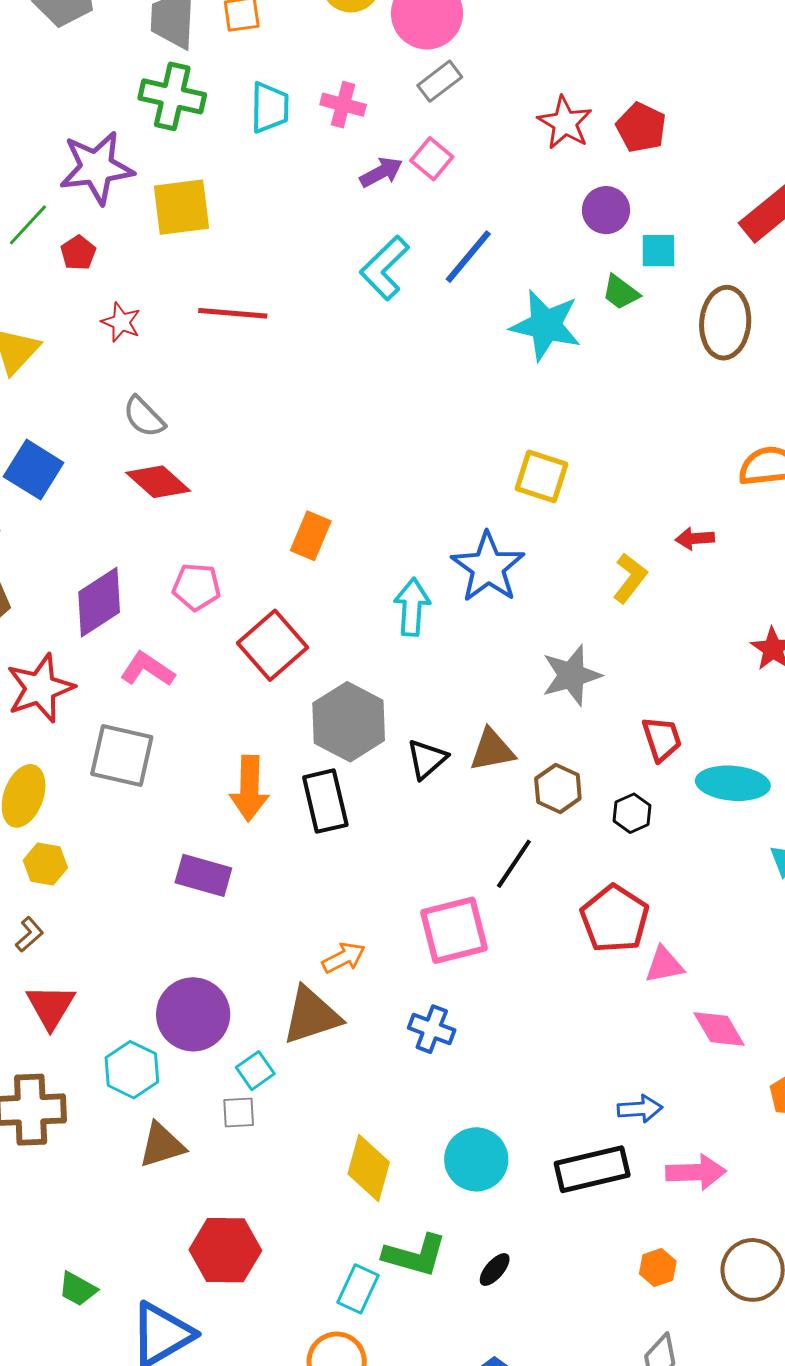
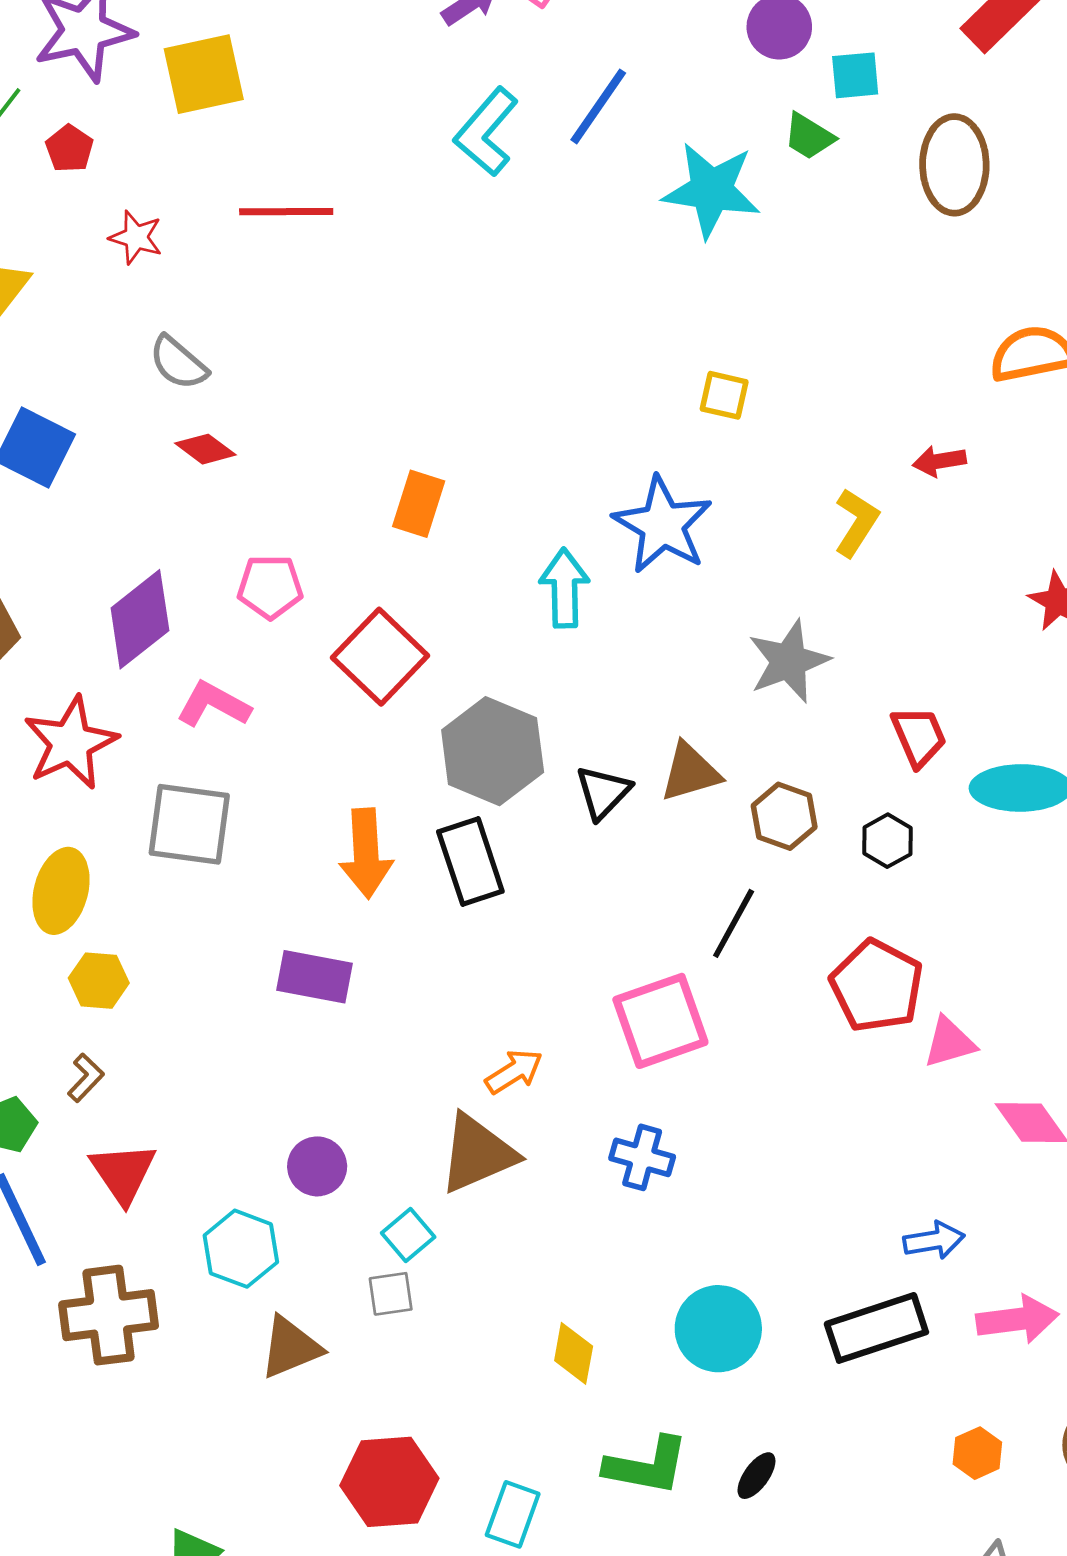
yellow square: (541, 476) -> (724, 395), size x0.7
red diamond: (158, 482) -> (205, 449), size x0.7
purple circle: (193, 1014) -> (317, 1166), size x0.6
yellow diamond: (369, 1168) -> (574, 1353), size x0.7
cyan rectangle: (358, 1289) -> (513, 1514), moved

